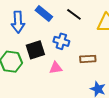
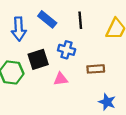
black line: (74, 14) -> (80, 20), turned 49

